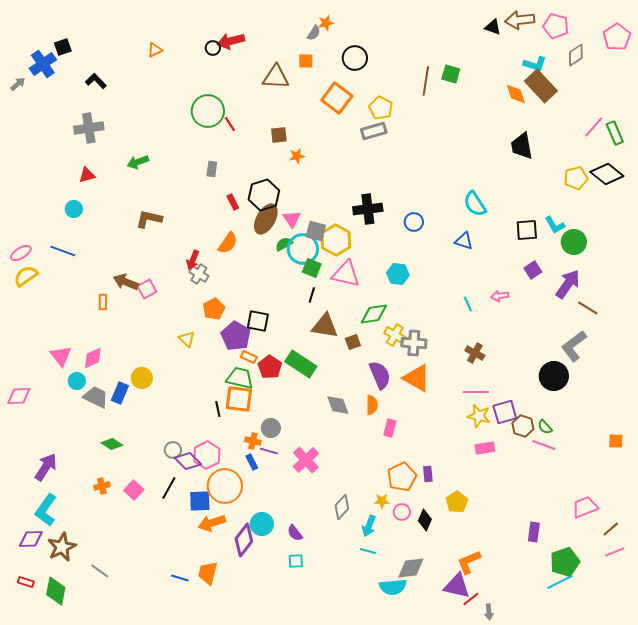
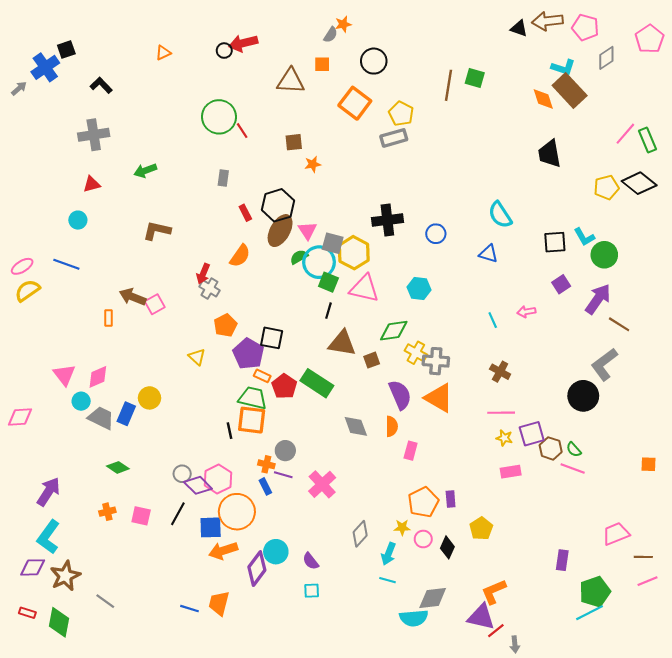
yellow star: (479, 416) -> (504, 438), size x0.7
pink square: (134, 490) -> (141, 516), turned -30
brown line: (611, 529) -> (643, 557), turned 42

